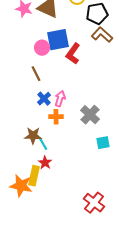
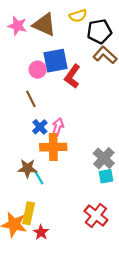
gray cross: (90, 115) -> (104, 158), moved
orange cross: (56, 117) -> (53, 147), size x1.6
red star: (45, 163) -> (41, 232), moved
red cross: (94, 203) -> (96, 216), moved

